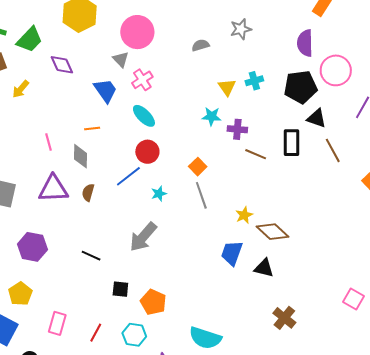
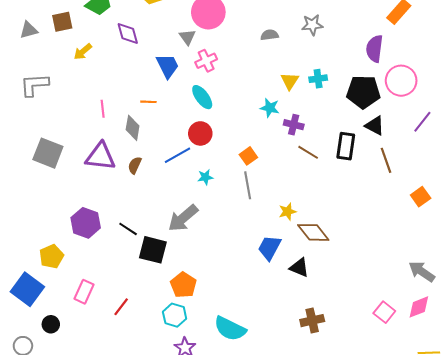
purple hexagon: (32, 247) -> (86, 223), moved
black square: (120, 289) -> (153, 250), moved, size x1.6
brown cross: (284, 318) -> (312, 321), turned 30
cyan hexagon: (134, 335) -> (175, 315), moved

